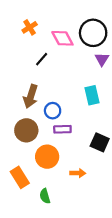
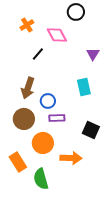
black circle: (93, 33) -> (76, 12), moved, size x0.7
orange arrow: (78, 173) -> (71, 158), size x1.5
green semicircle: (45, 196) -> (41, 179), size x1.5

